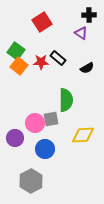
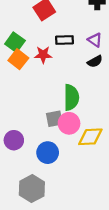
purple triangle: (81, 33) -> (95, 40), moved
black rectangle: (58, 58) -> (65, 40), moved, turned -42
pink circle: (35, 123) -> (69, 123), moved

